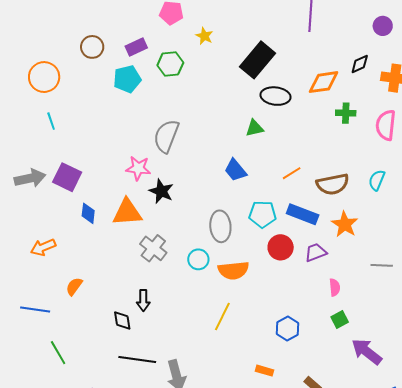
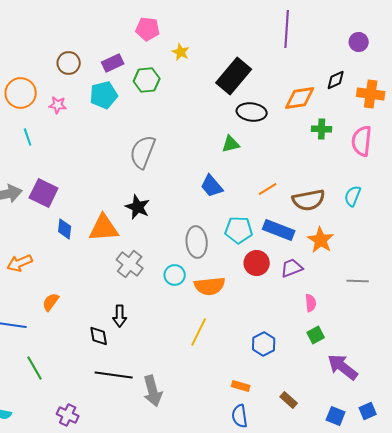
pink star: (138, 168) -> (58, 105), moved, size x0.7

